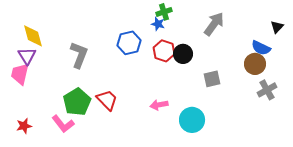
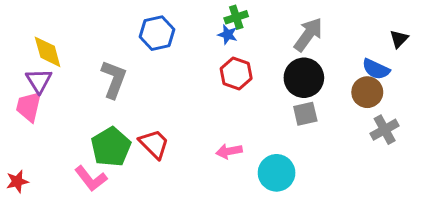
blue hexagon: (129, 43) -> (157, 33), moved
black circle: (183, 54) -> (304, 78), moved, size x1.4
red star: (24, 126) -> (17, 181), moved

